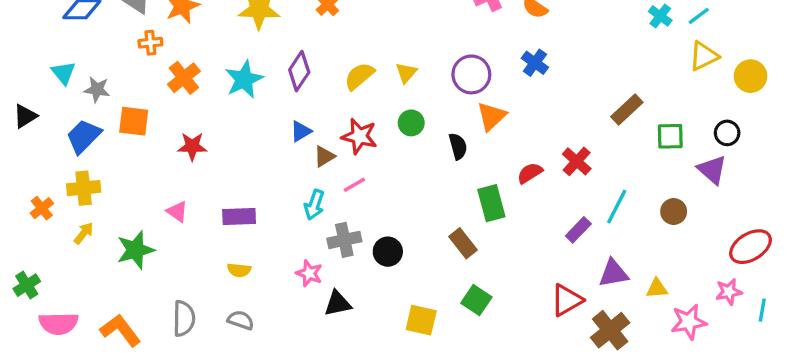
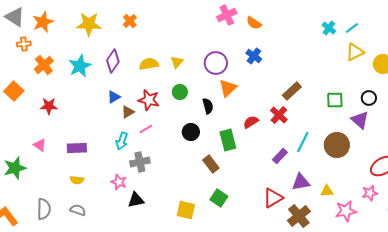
yellow semicircle: (359, 76) -> (149, 64), turned 30
brown rectangle: (627, 110) -> (292, 91), moved
orange square: (134, 121) -> (14, 91), turned 36
brown circle: (674, 211) -> (337, 145), size x1.6
black circle: (388, 252) -> (191, 132), moved

